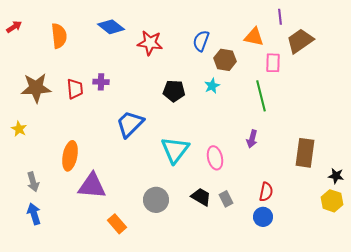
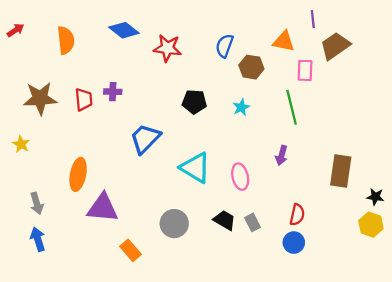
cyan star: (212, 86) -> (241, 107), moved
cyan triangle: (175, 150) -> (195, 168), turned -36

